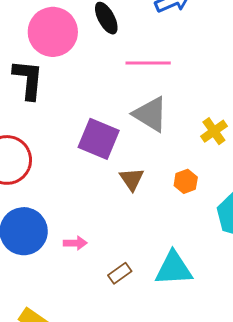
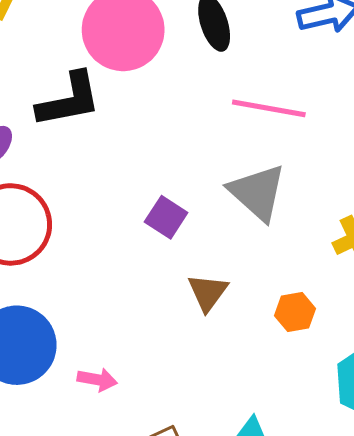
black L-shape: (28, 79) -> (69, 100), turned 63
purple square: (99, 139) -> (166, 217), size x0.6

